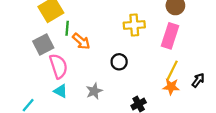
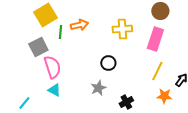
orange arrow: (81, 41) -> (79, 25), moved, turned -54
orange star: (171, 87) -> (164, 96), moved
gray star: (94, 91) -> (98, 88), moved

